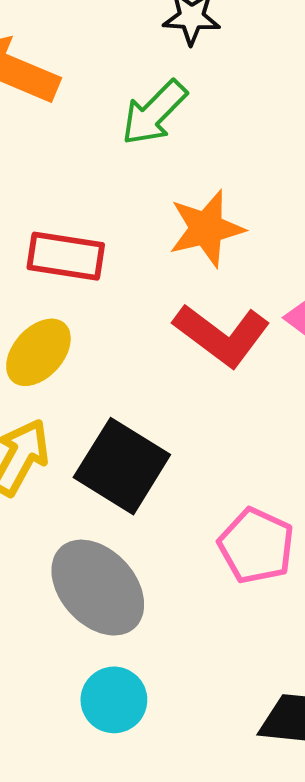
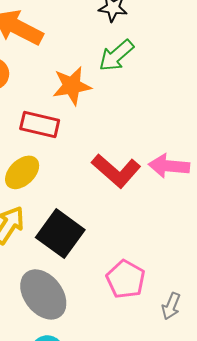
green arrow: (154, 113) -> (116, 55), moved
orange star: (206, 228) -> (72, 86), moved

